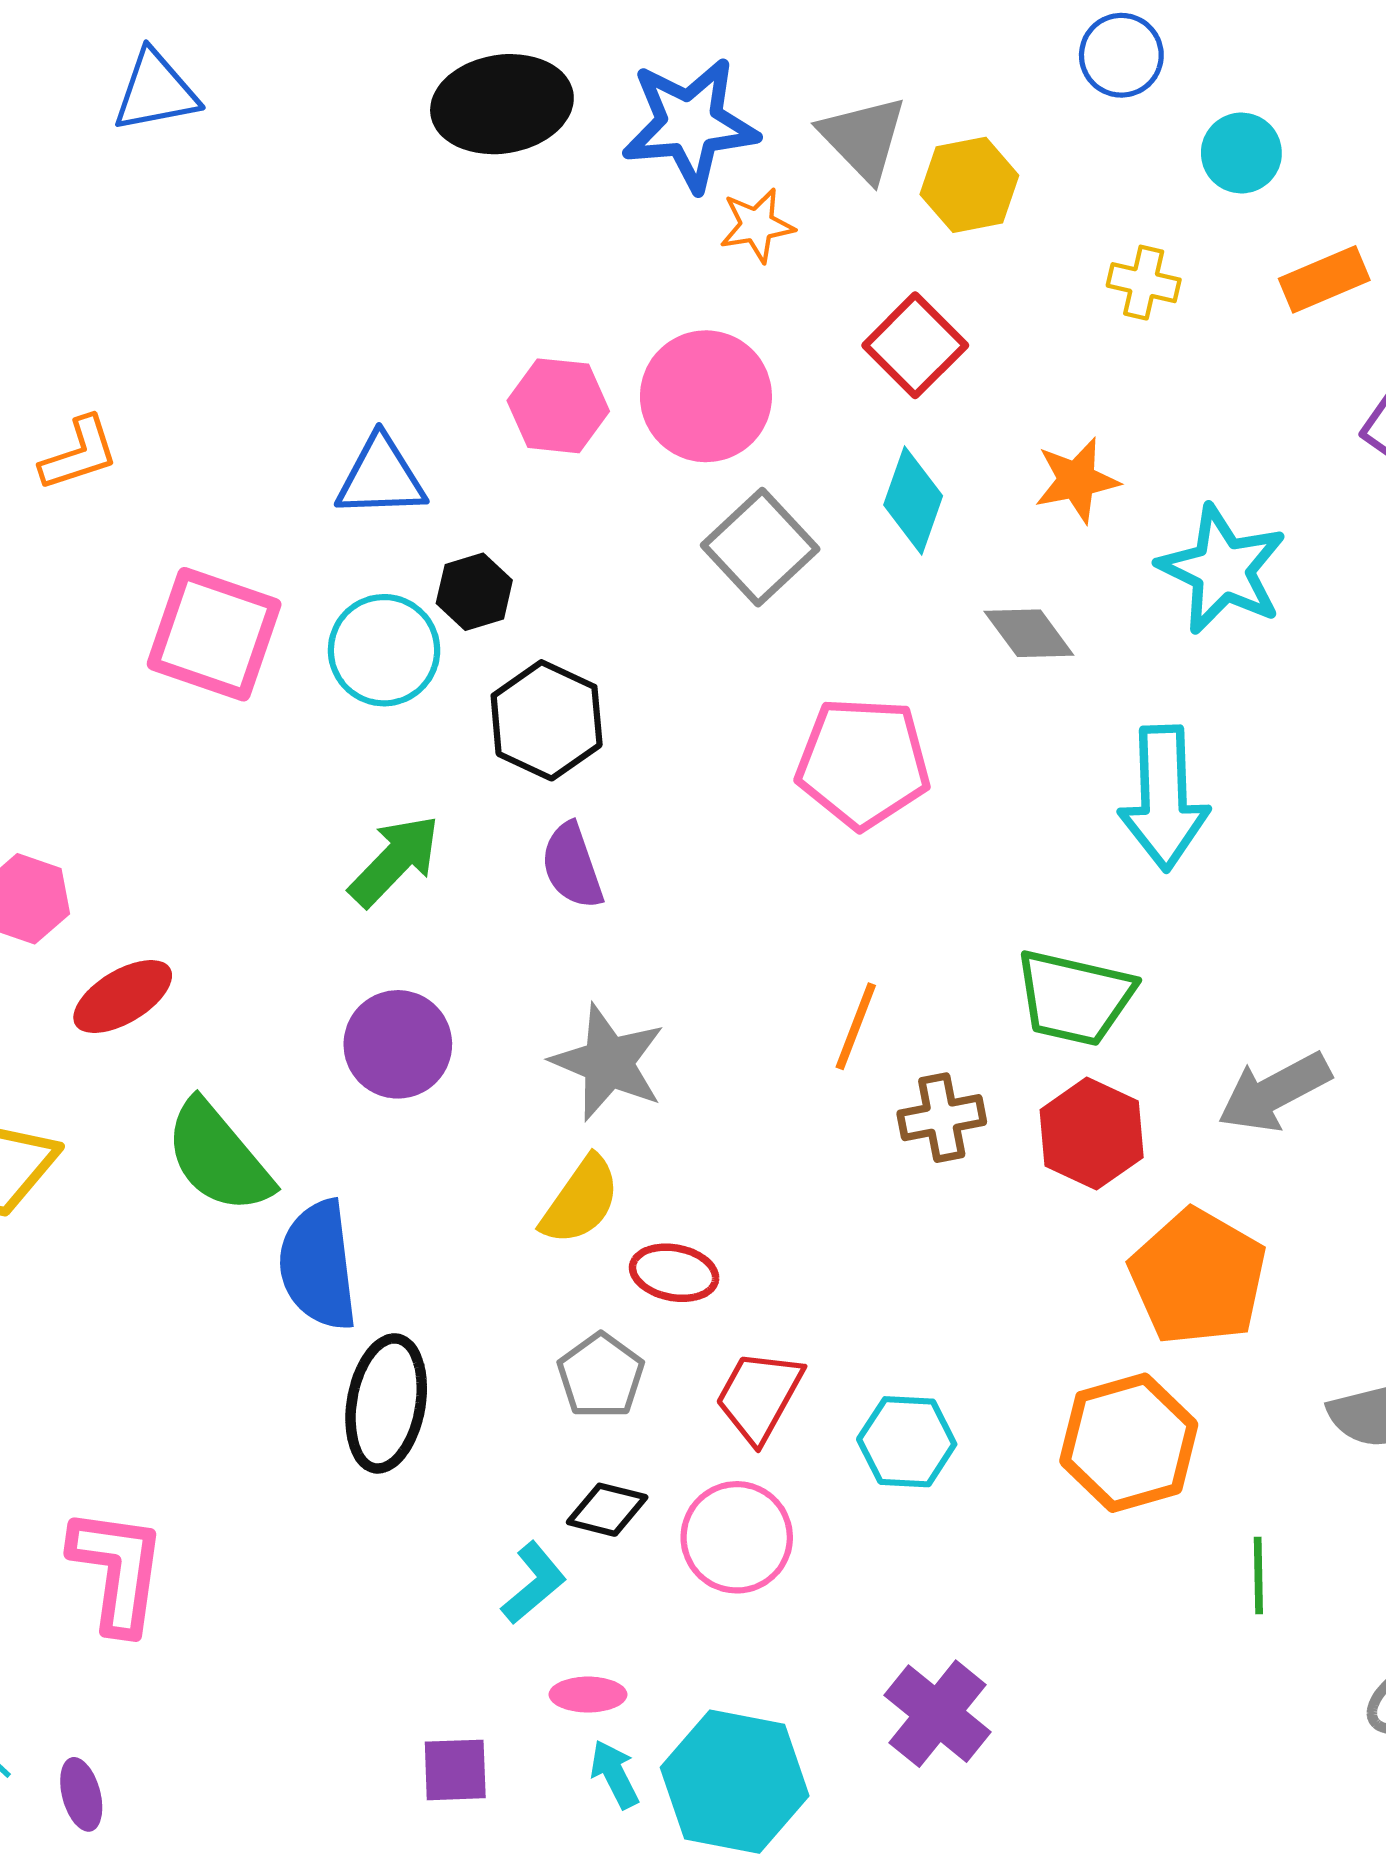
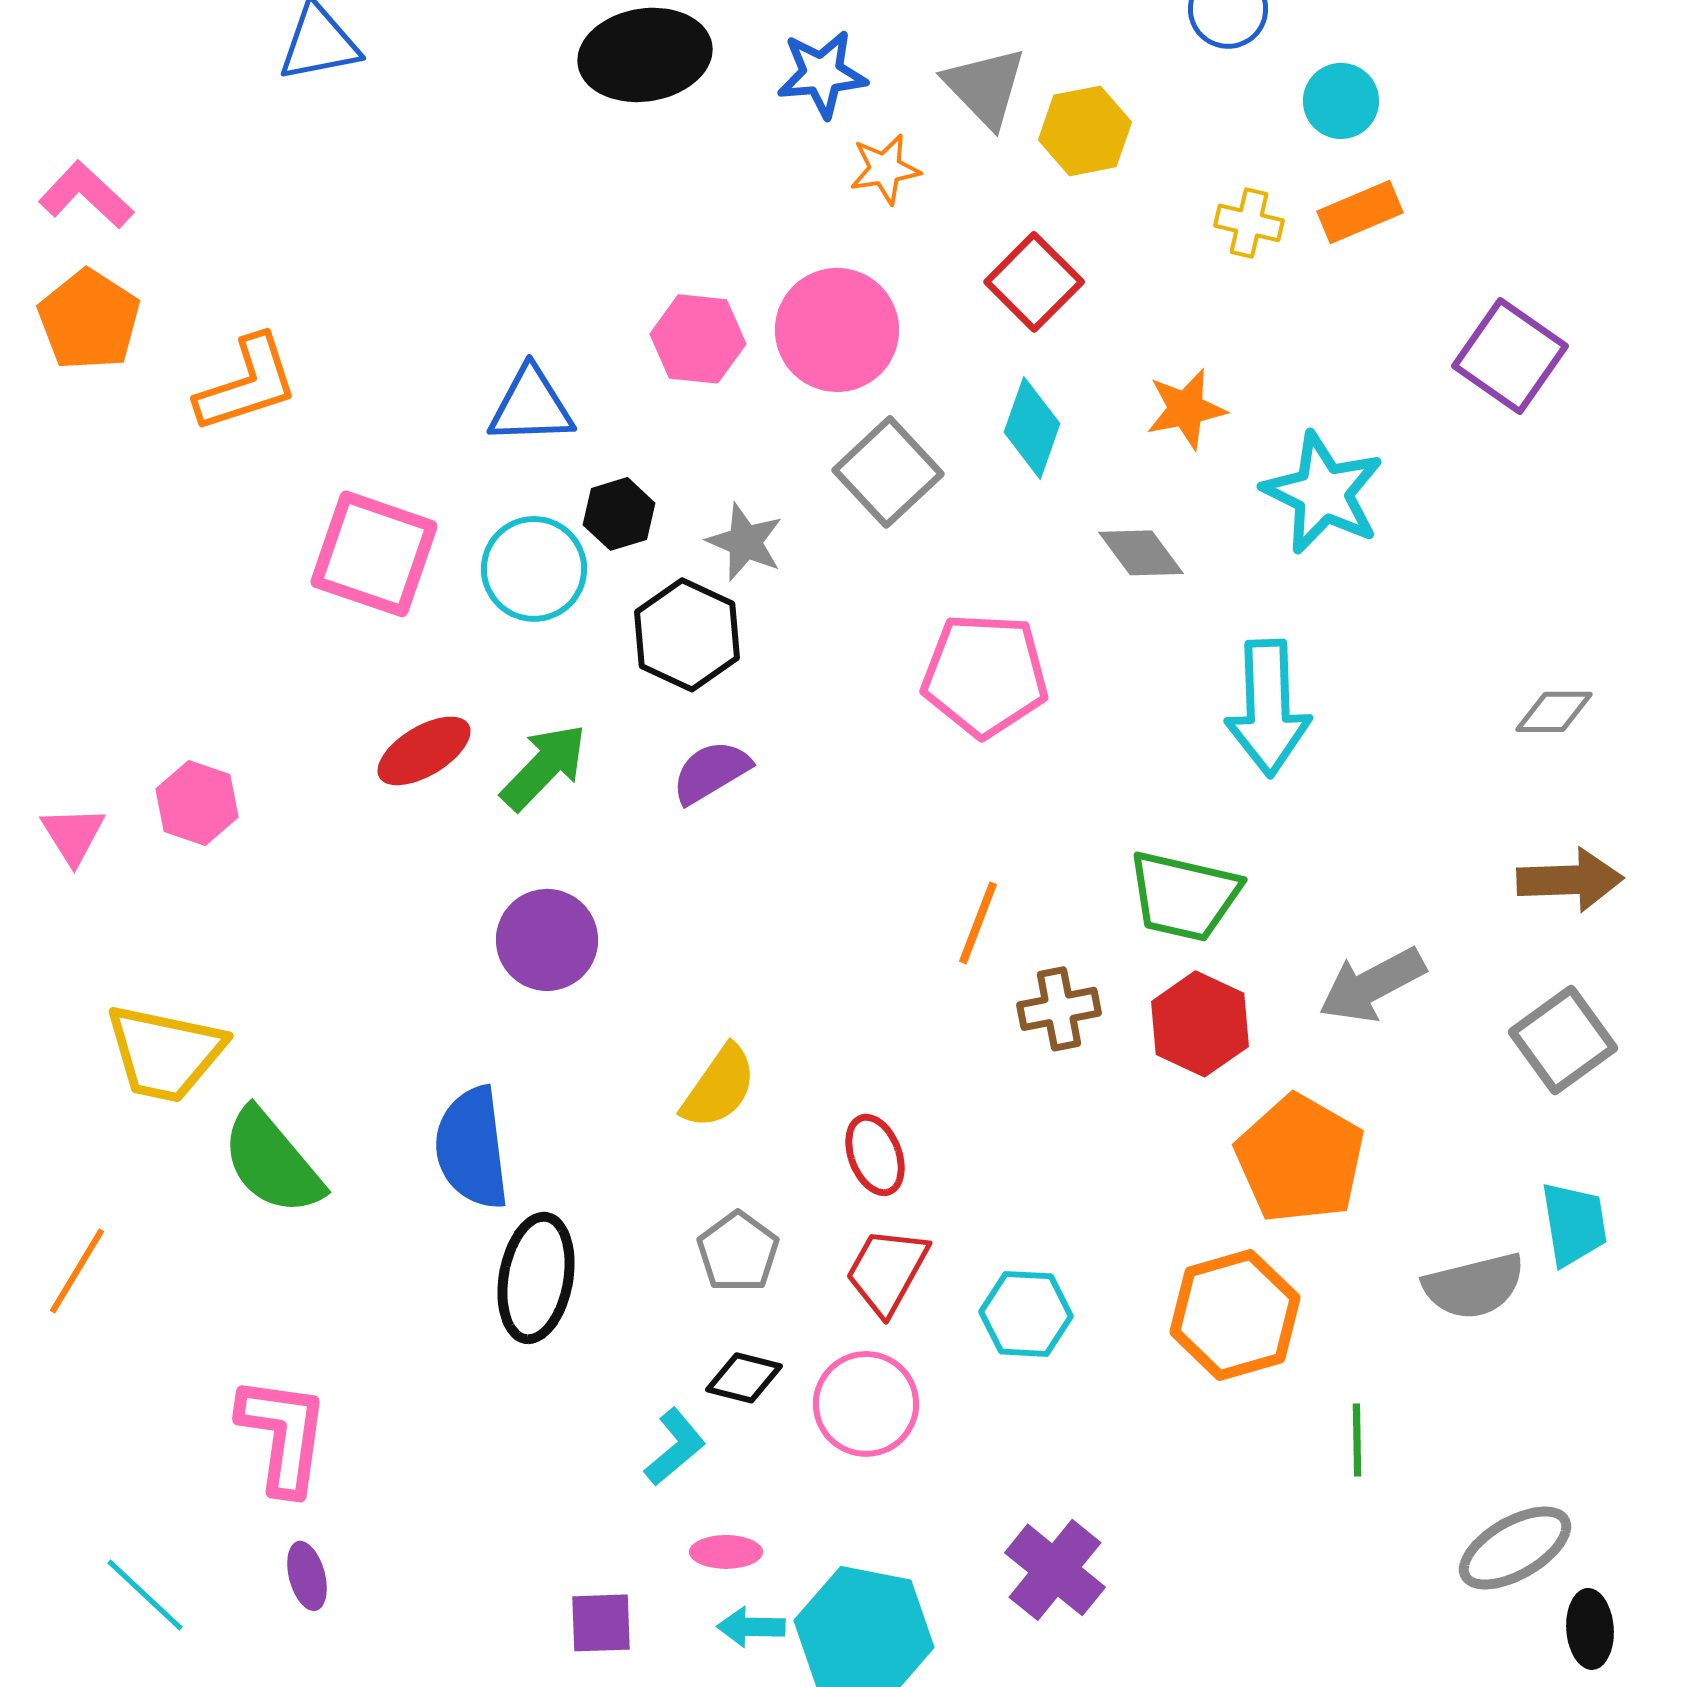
blue star: (690, 124) -> (822, 74), size x0.7
orange rectangle: (1324, 279) -> (1360, 212), moved
orange L-shape: (79, 454) -> (247, 384), size x1.4
purple semicircle: (572, 866) -> (711, 772), turned 78
red ellipse: (123, 997) -> (424, 751), moved
gray star: (608, 1062) -> (745, 542), moved, size x0.7
green semicircle: (218, 1157) -> (272, 1162), moved
red ellipse: (674, 1273) -> (875, 1155), moved, turned 58
cyan arrow: (615, 1774) -> (751, 1627), turned -62
purple ellipse: (81, 1794) -> (307, 1576), moved

